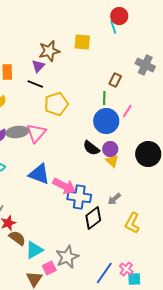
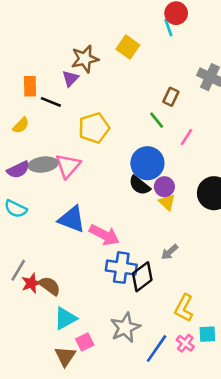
yellow square: (82, 42) -> (128, 47), turned 30
black line: (35, 84) -> (51, 102), moved
green line: (104, 98) -> (157, 120), turned -40
blue circle: (106, 121) -> (147, 163), moved
blue cross: (79, 197) -> (121, 268), moved
yellow L-shape: (132, 223) -> (184, 308), moved
brown semicircle: (17, 238) -> (50, 286), moved
gray star: (67, 257) -> (125, 328), moved
cyan square: (134, 279) -> (207, 334), moved

